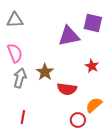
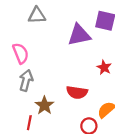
gray triangle: (15, 20) -> (37, 15), moved
brown star: (45, 72) -> (44, 105), moved

